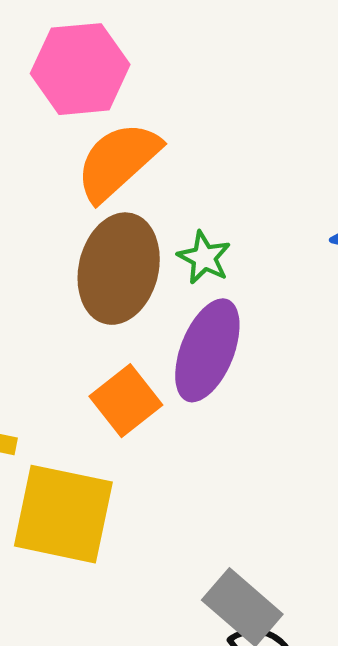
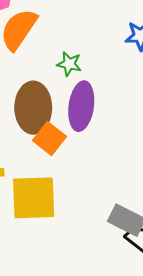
brown ellipse: (119, 269) -> (33, 108), moved

